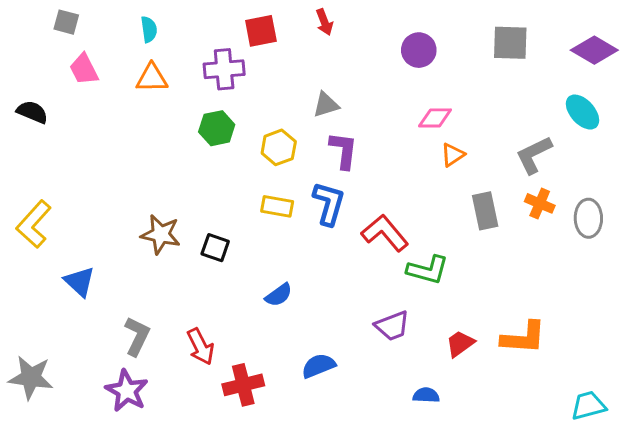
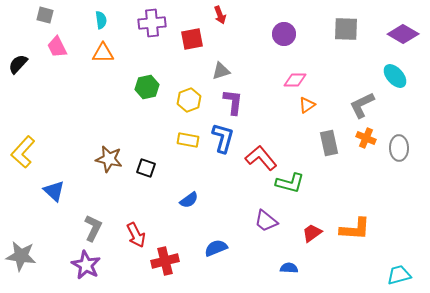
red square: (261, 31) -> (192, 39), moved
purple cross: (224, 69) -> (152, 23), moved
black semicircle: (32, 112) -> (18, 64), moved, turned -70
purple trapezoid: (392, 326) -> (266, 221), turned 60

